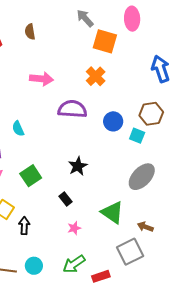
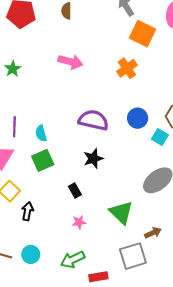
purple semicircle: (72, 109) -> (93, 120), moved
cyan semicircle: (18, 129) -> (41, 133), moved
brown arrow: (145, 227) -> (153, 233), turned 126

